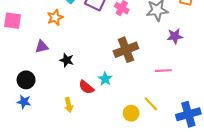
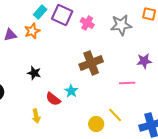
orange star: (55, 17) -> (32, 31), moved
purple star: (175, 36) -> (144, 61), moved
purple triangle: (42, 47) -> (10, 35), moved

